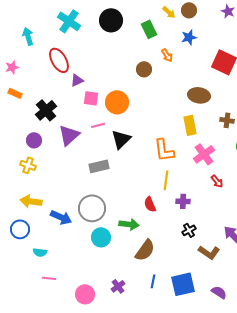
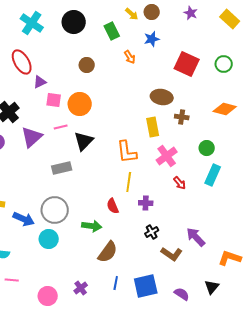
brown circle: (144, 69) -> (87, 65), moved
brown cross: (227, 120) -> (182, 117), moved
cyan circle: (101, 237) -> (49, 239), moved

